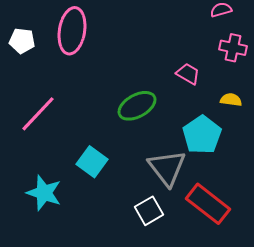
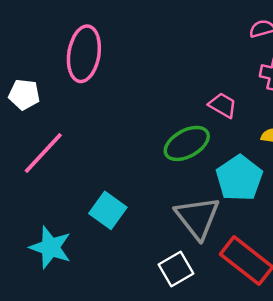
white pentagon: (22, 41) -> (24, 94), moved
green ellipse: (137, 106) -> (187, 143), moved

